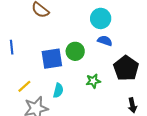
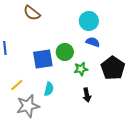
green star: (93, 81) -> (81, 69), moved
black arrow: (132, 105) -> (87, 95), moved

